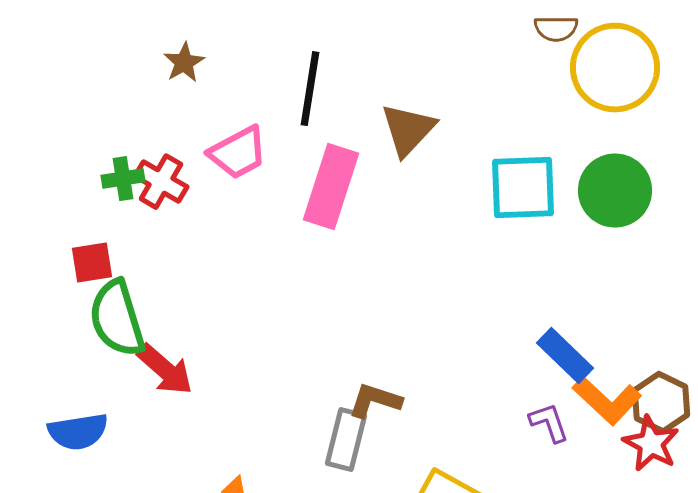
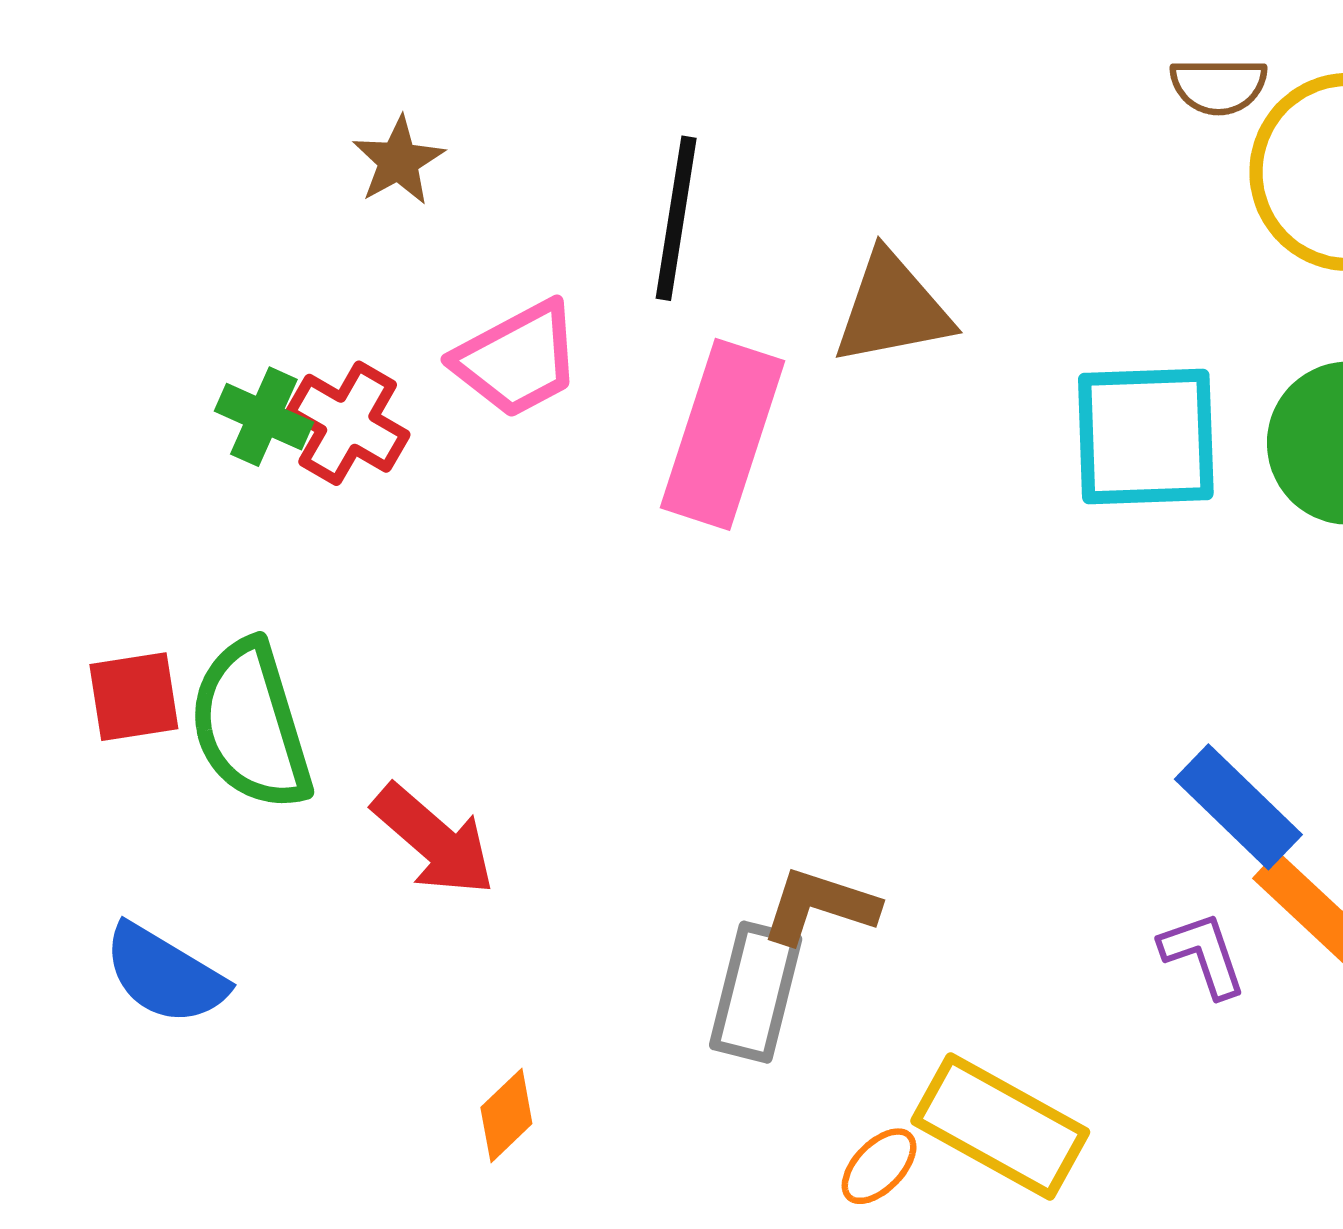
brown triangle: (408, 130) -> (892, 309), turned 36
green cross: (123, 179) -> (264, 417), turned 33
red square: (92, 263) -> (134, 697), moved
red arrow: (165, 370) -> (434, 840), moved
blue semicircle: (78, 432) -> (165, 974), turned 40

